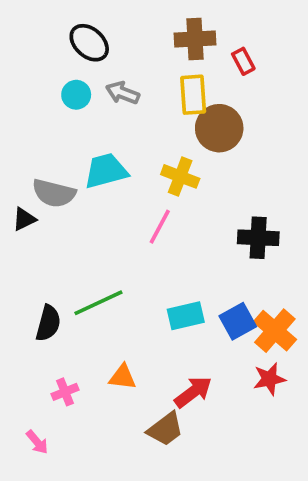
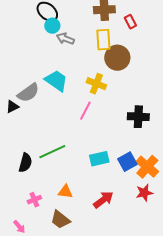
cyan circle: (76, 95) -> (52, 26), moved
cyan trapezoid: (106, 171) -> (56, 81), turned 50
gray semicircle: (54, 193) -> (28, 93), turned -50
brown trapezoid: (165, 429) -> (60, 220), moved, turned 75

